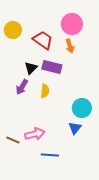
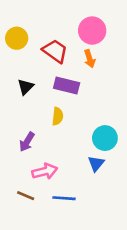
black triangle: (31, 68) -> (26, 87), moved
purple arrow: (22, 87) -> (27, 142), moved
brown line: (13, 140) -> (26, 196), moved

